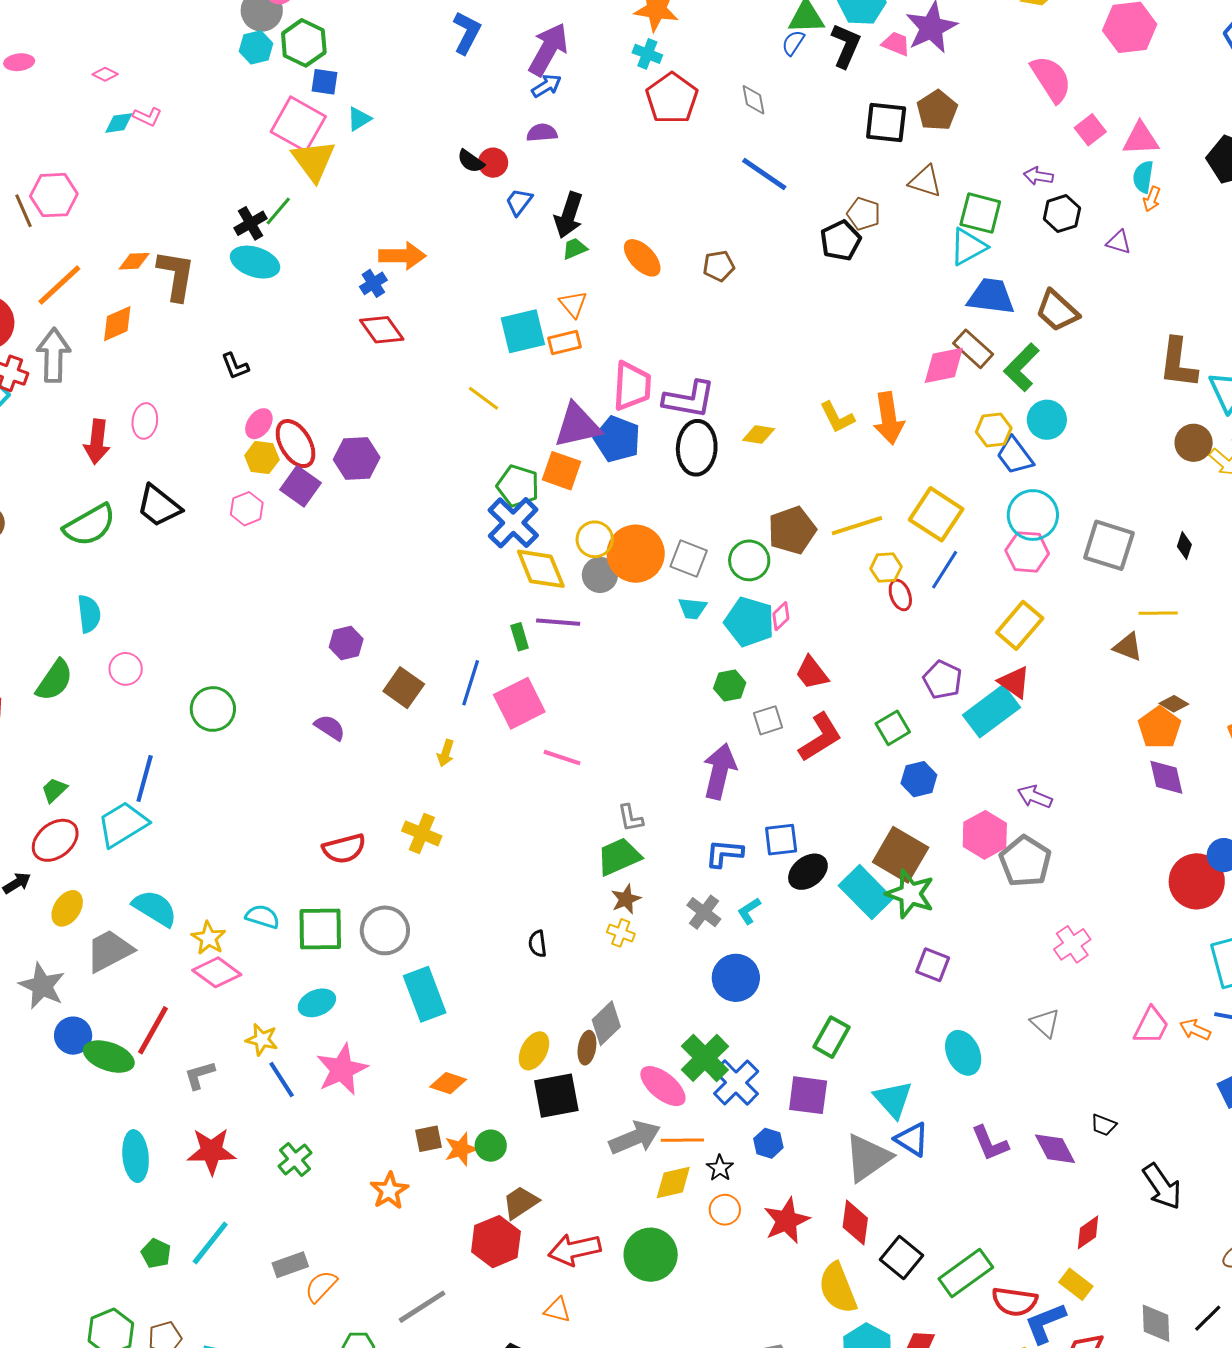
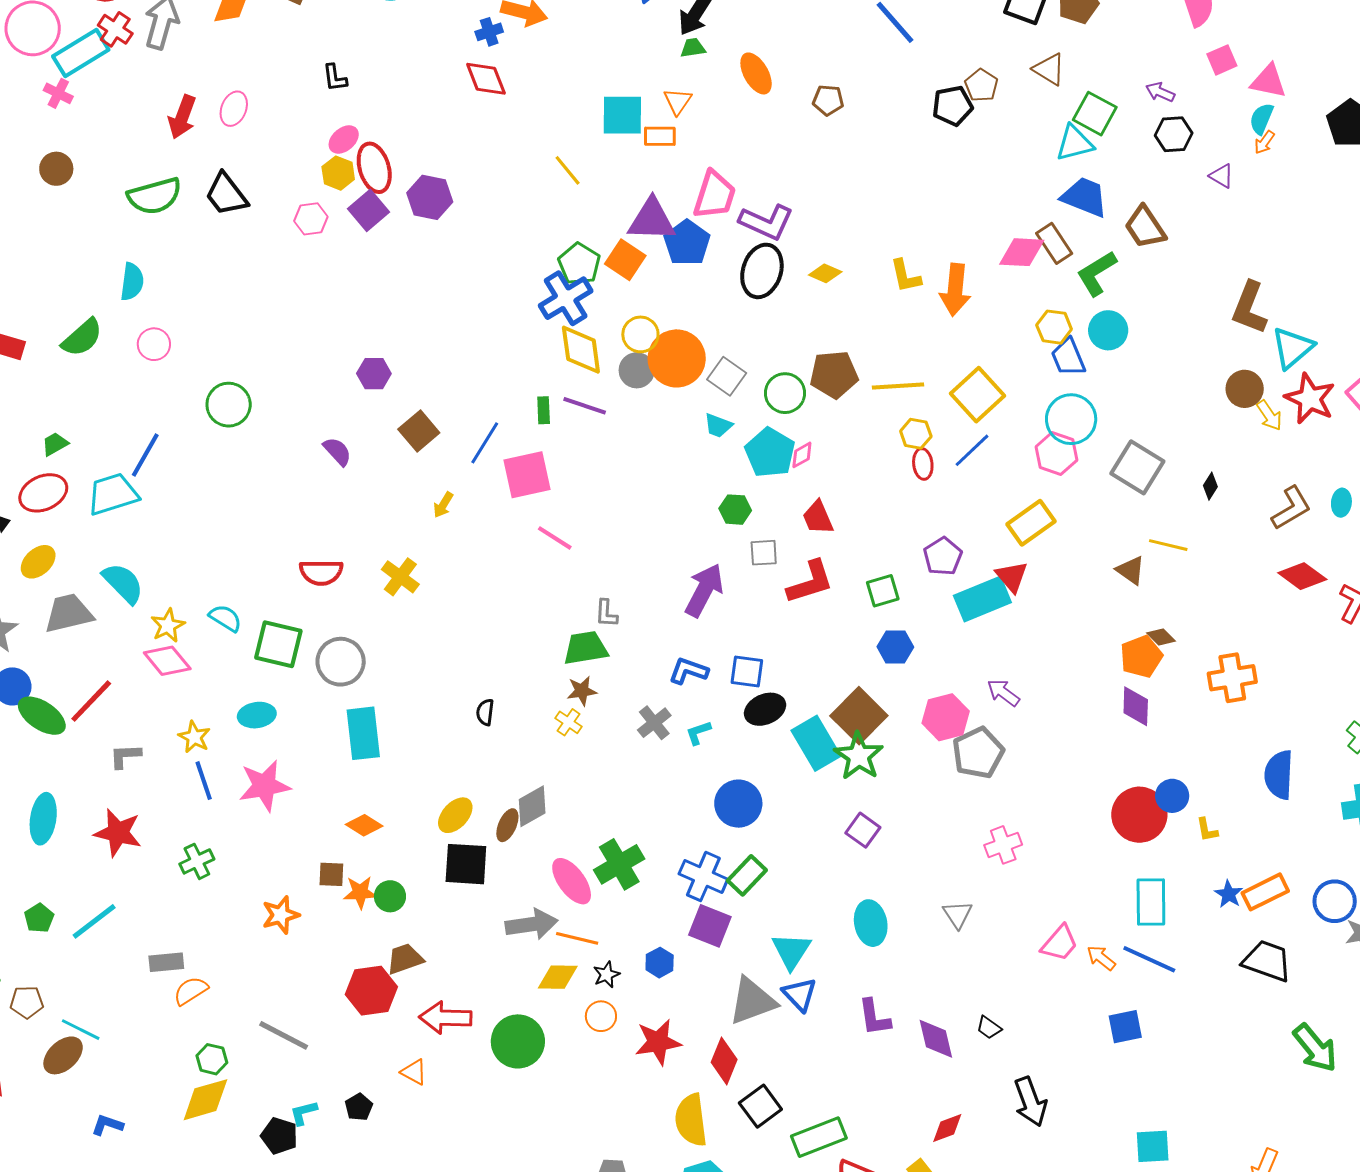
blue circle: (736, 978) -> (738, 804), moved
blue cross: (736, 1083) -> (703, 877), moved, turned -36
gray line: (422, 1307) -> (284, 1035), turned 46

